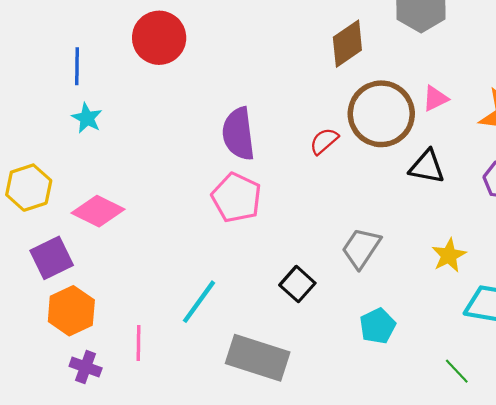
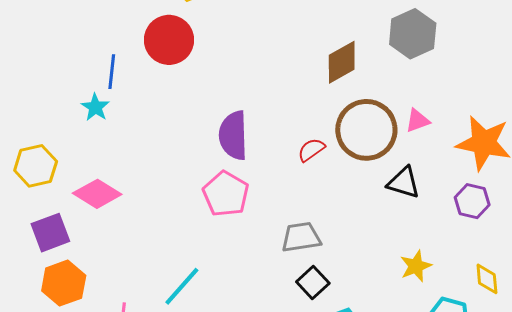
blue line: (77, 66) -> (112, 72), moved
gray trapezoid: (361, 248) -> (301, 237), moved, turned 42
black square: (297, 284) -> (313, 283), moved

